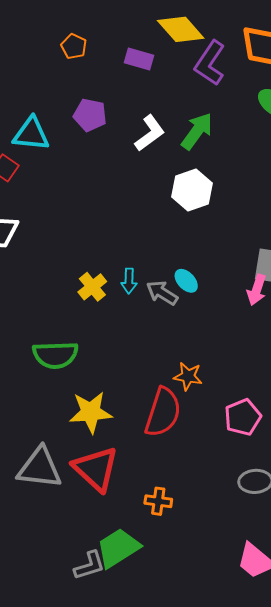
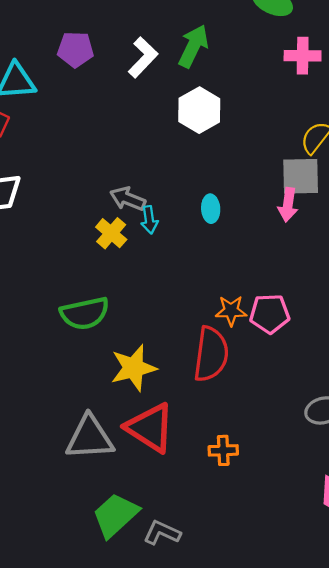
cyan ellipse: (186, 281) -> (211, 209), turned 50
gray arrow: (162, 293) -> (128, 199), moved
pink pentagon: (243, 417) -> (270, 314), moved, turned 30
green trapezoid: (118, 548) -> (115, 515), moved
gray L-shape: (90, 566) -> (162, 533), turned -128

